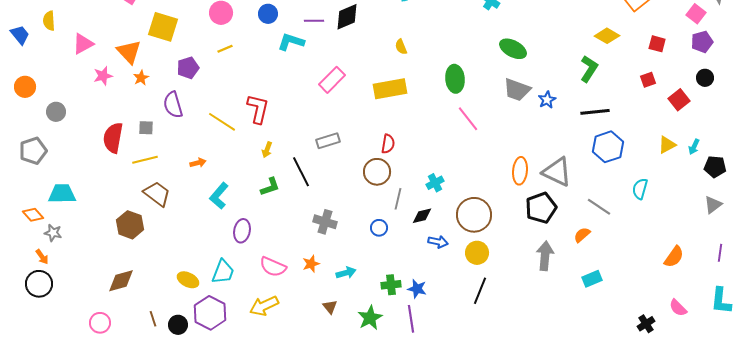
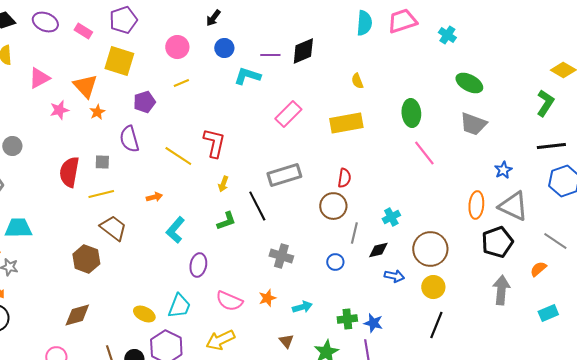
blue star: (547, 100) -> (503, 170), moved
gray rectangle: (328, 141) -> (284, 175), size x1.4

